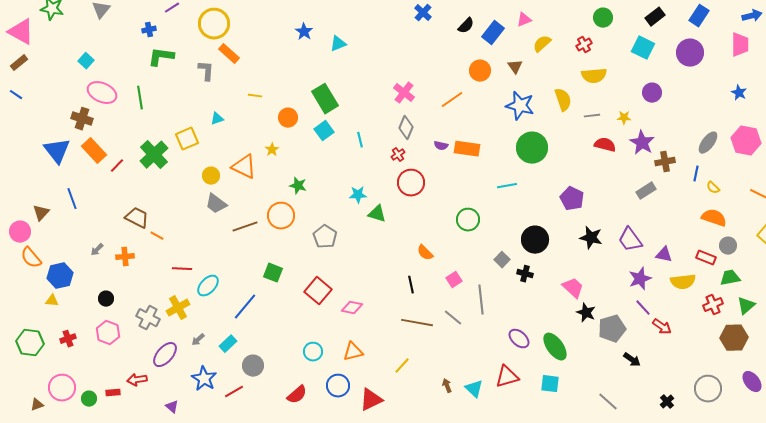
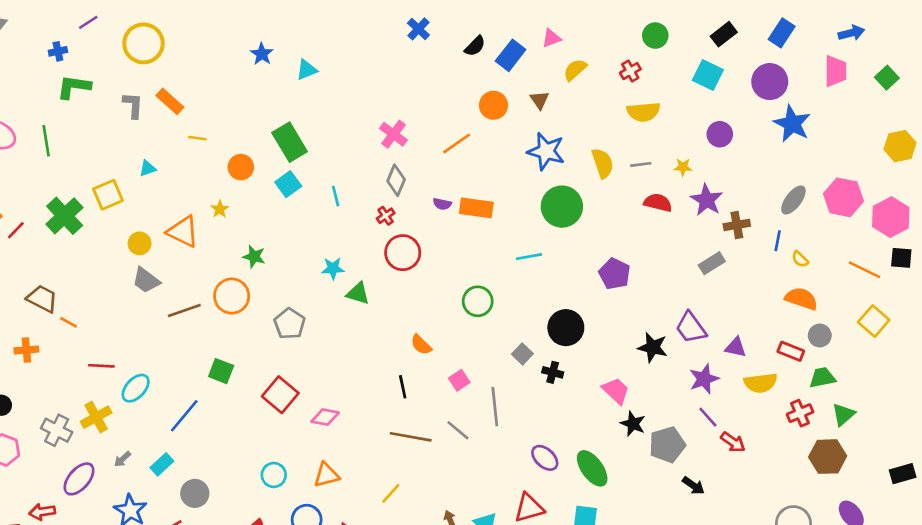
orange rectangle: (229, 54) -> (170, 101), moved
blue star: (739, 93) -> (792, 124), moved, size x1.8
yellow semicircle: (563, 100) -> (603, 163), moved
black star: (591, 238) -> (653, 347), moved

